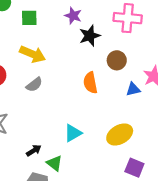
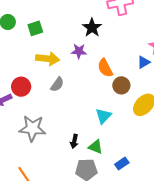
purple star: (73, 16) -> (79, 51), moved
brown circle: (117, 60) -> (121, 85), moved
black arrow: (34, 150) -> (74, 141), turned 152

